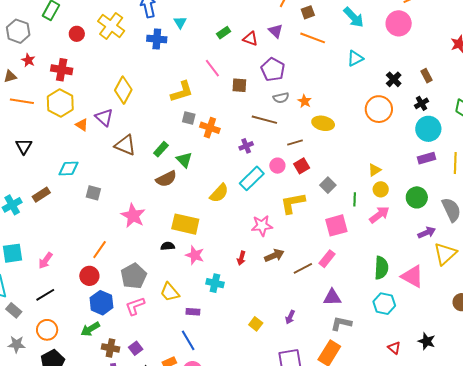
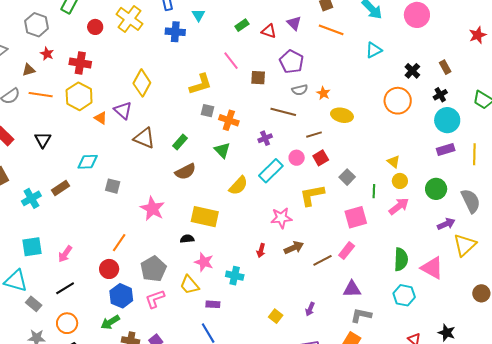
green triangle: (184, 160) -> (222, 150), moved
yellow triangle: (375, 170) -> (394, 162), turned -48
pink star: (195, 255) -> (204, 262), moved

